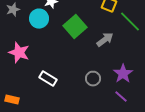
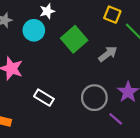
gray circle: (93, 79) -> (94, 98), size x1.5
purple line: (121, 97) -> (116, 119), moved

